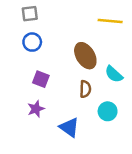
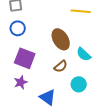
purple square: (41, 79) -> (25, 58), size x1.5
brown semicircle: (85, 89) -> (61, 66), turned 48

